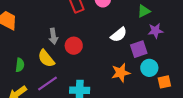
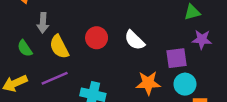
white semicircle: (119, 35) -> (134, 40), moved, turned 72
gray arrow: (53, 36) -> (43, 23), moved
green semicircle: (20, 65) -> (25, 48), turned 128

